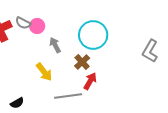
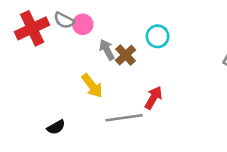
cyan circle: (93, 35) -> (158, 36), size x0.6
brown cross: (82, 62) -> (126, 55), moved

